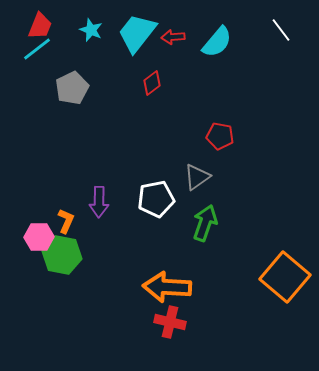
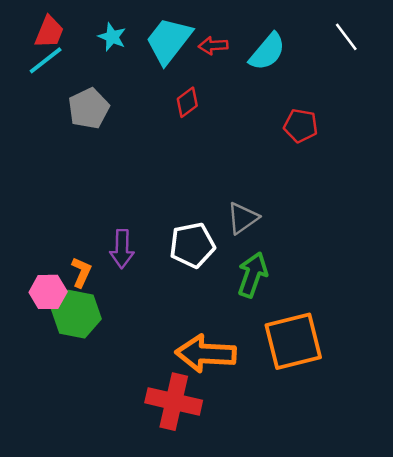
red pentagon: (220, 136) -> (301, 126), moved
orange square: (285, 277) -> (293, 341), moved, turned 36
red cross: (170, 322) -> (174, 402), moved, size x1.4

